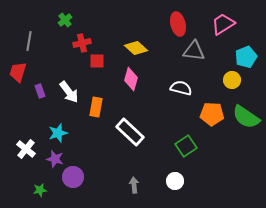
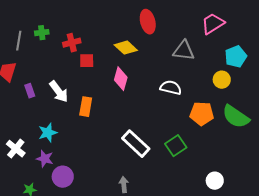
green cross: (65, 20) -> (42, 33), moved, turned 32
red ellipse: (178, 24) -> (148, 22), moved
white rectangle: (130, 132) -> (136, 144), moved
white circle: (175, 181) -> (215, 181), moved

